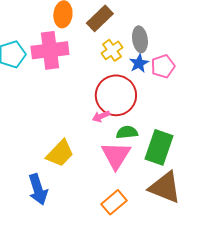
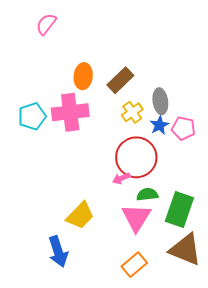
pink pentagon: (163, 66) -> (183, 128), turned 30

